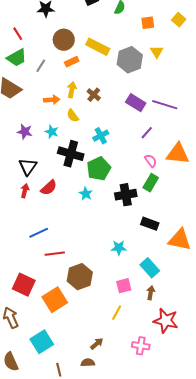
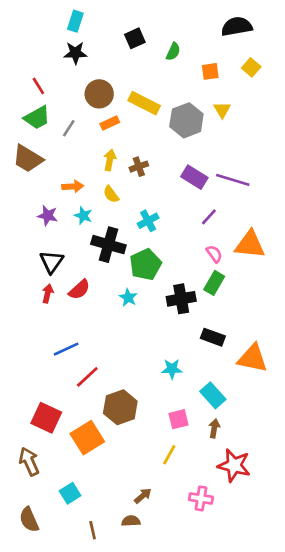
brown cross: (94, 95) -> (139, 167), turned 32
orange arrow: (52, 100) -> (73, 186), moved
red line: (55, 254) -> (87, 377), turned -36
cyan square: (42, 342) -> (70, 493), size x0.7

